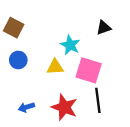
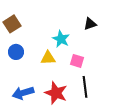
brown square: (14, 28) -> (12, 24), turned 30
pink square: (89, 70) -> (77, 61), size x0.6
blue arrow: (26, 107) -> (23, 93), size x1.5

